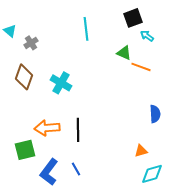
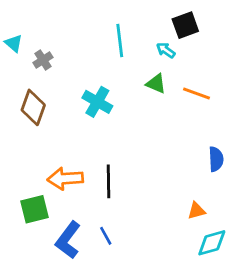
cyan arrow: (147, 36) -> (166, 50), moved
green triangle: (124, 53) -> (156, 84), moved
cyan cross: (61, 83) -> (97, 102), moved

